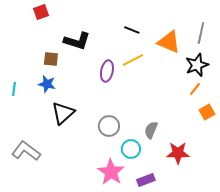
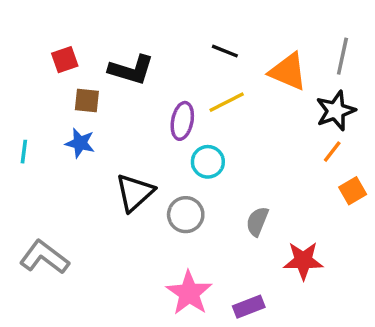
red square: (41, 12) -> (65, 60), moved
black triangle: (63, 113) -> (135, 192), moved
cyan circle: (131, 149) -> (208, 162), moved

